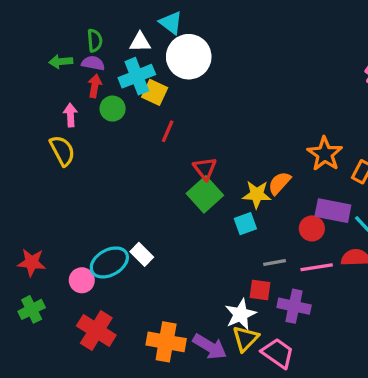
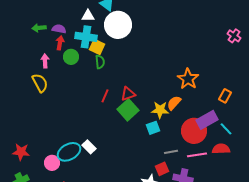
green semicircle: (95, 41) -> (100, 62), moved
cyan cross: (137, 76) -> (86, 37), turned 30
red line: (168, 131) -> (105, 96), moved
orange star: (325, 154) -> (188, 79), moved
red triangle: (205, 168) -> (128, 94), turned 49
purple rectangle: (333, 211) -> (207, 120), turned -40
red circle: (312, 228) -> (194, 131), size x1.6
red square: (260, 290) -> (162, 169), turned -32

